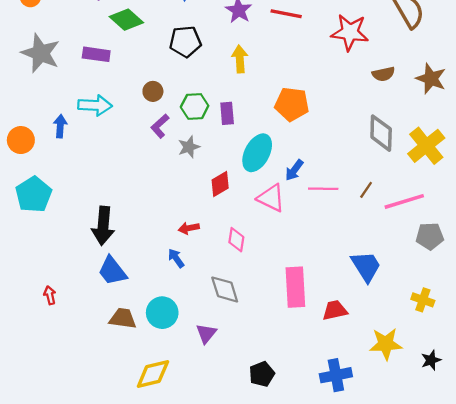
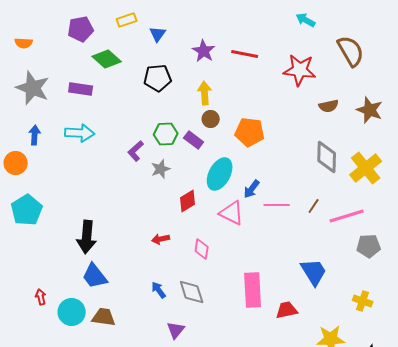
brown circle: (153, 91) -> (211, 119), moved
purple rectangle: (227, 113) -> (194, 140), turned -48
blue arrow: (60, 126) -> (35, 135), moved
blue arrow: (176, 258) -> (159, 290), moved
cyan circle: (162, 313) -> (72, 312), moved

